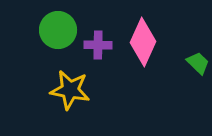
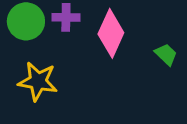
purple cross: (98, 45) -> (66, 17), moved

